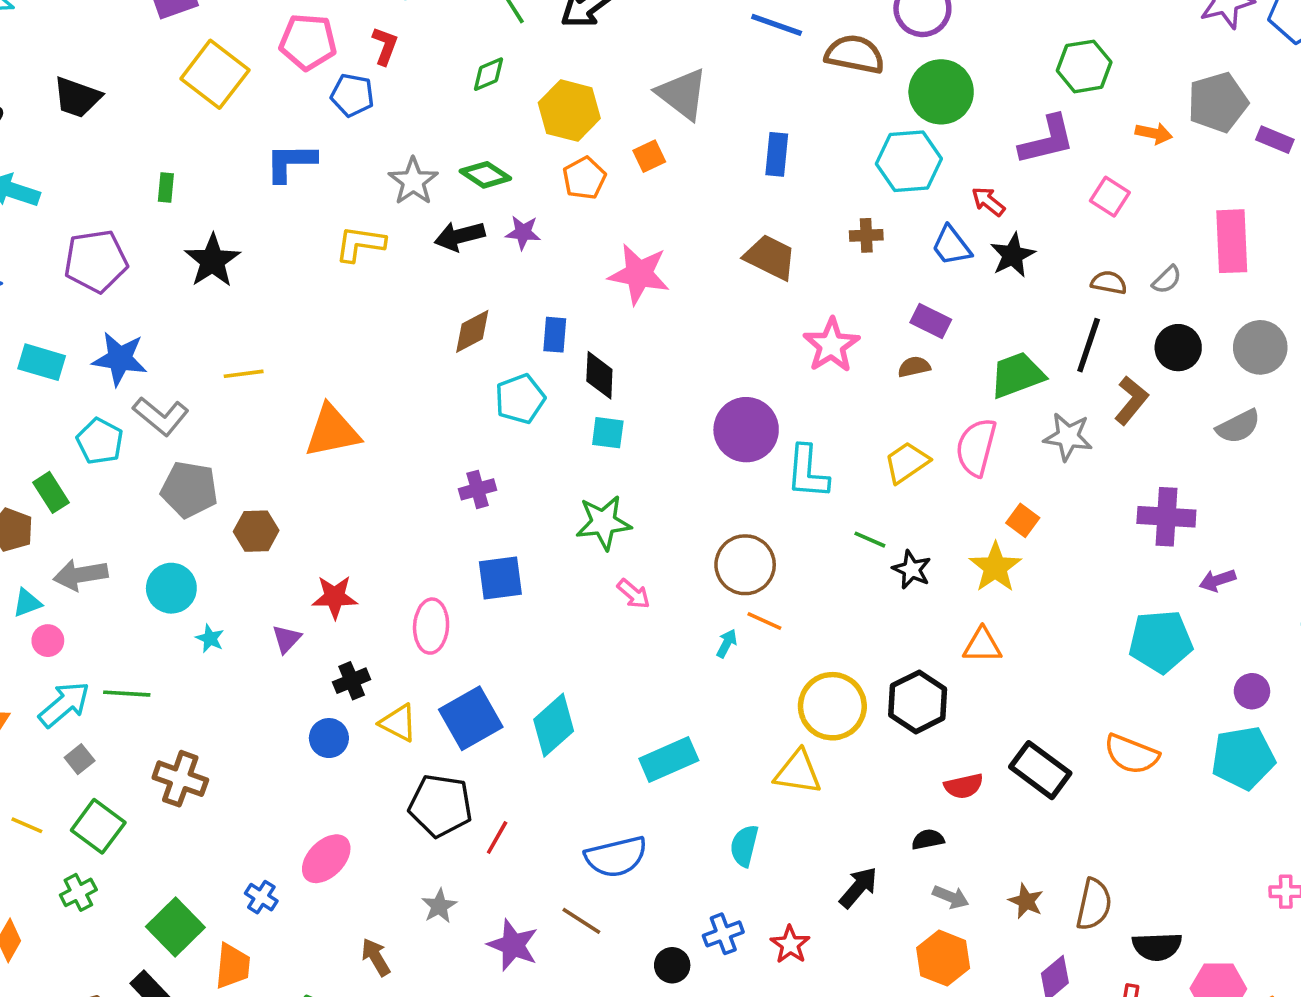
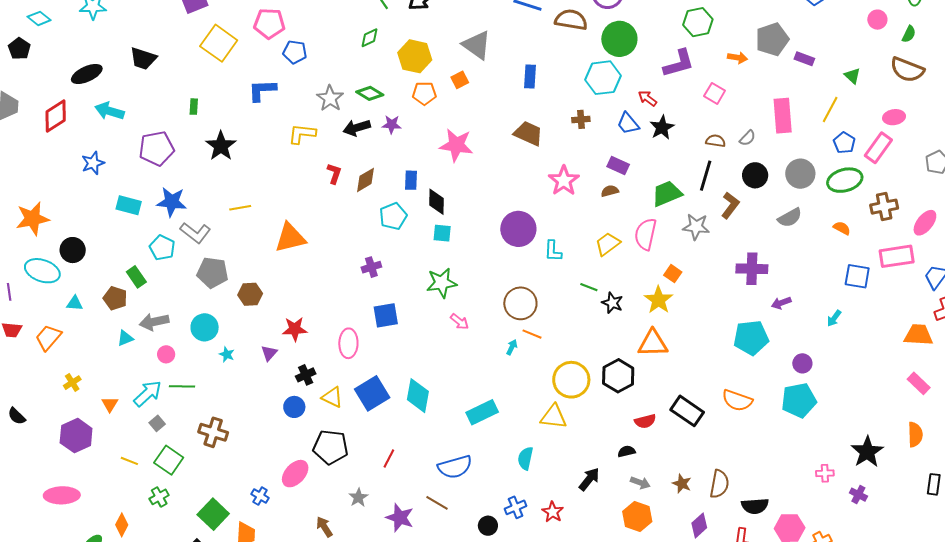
red L-shape: (385, 46) -> (334, 174), moved
orange pentagon: (584, 178) -> (424, 93), turned 30
cyan L-shape: (807, 472) -> (553, 251), size x0.7
pink circle: (48, 641) -> (166, 354), moved
orange triangle: (982, 645) -> (653, 343), size x1.4
cyan diamond: (554, 725) -> (418, 396), turned -36
black pentagon: (441, 806) -> (331, 447), moved

